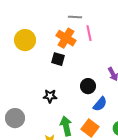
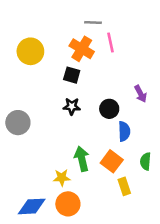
black star: (50, 96) -> (72, 106), moved
blue semicircle: (100, 104) -> (124, 131), turned -42
gray circle: (15, 118) -> (18, 123), moved

